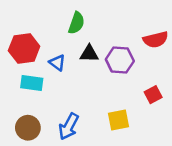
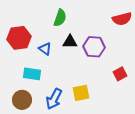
red semicircle: (156, 40) -> (122, 19), moved
cyan rectangle: (32, 83) -> (32, 74), moved
yellow square: (119, 120) -> (81, 93), moved

